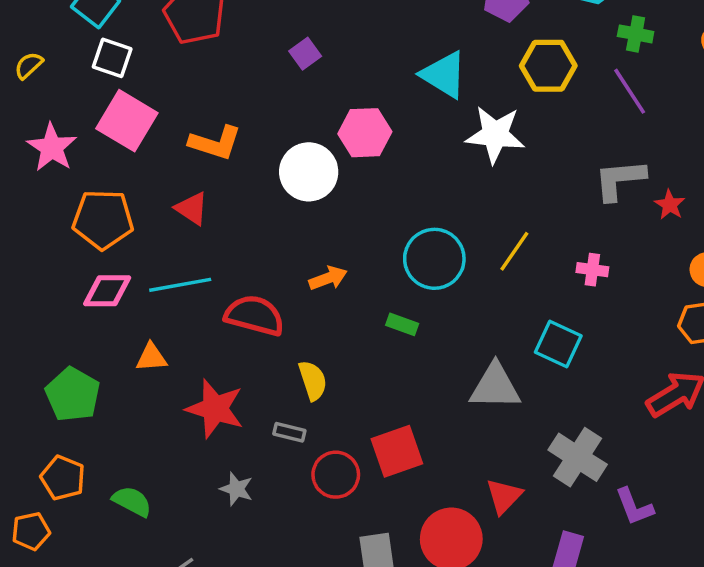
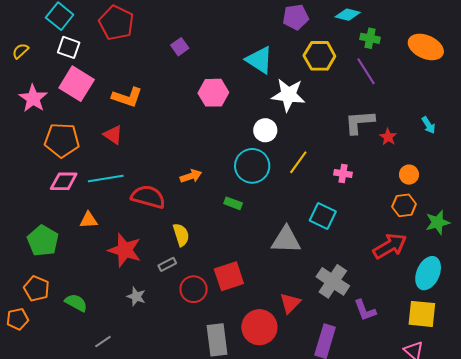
white circle: (309, 172) -> (265, 130), moved, size x0.7
gray rectangle: (289, 432) -> (167, 264), turned -42

